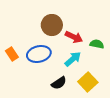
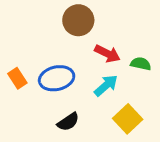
brown circle: (52, 25) -> (78, 20), moved
black semicircle: (59, 83) -> (68, 122), moved

